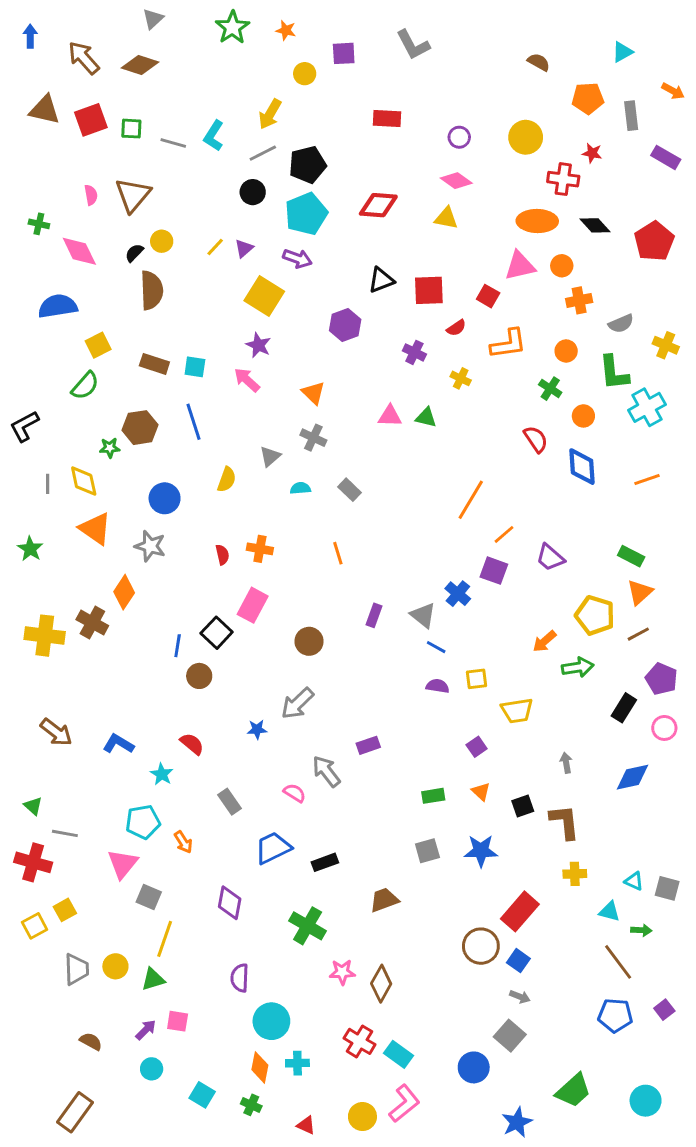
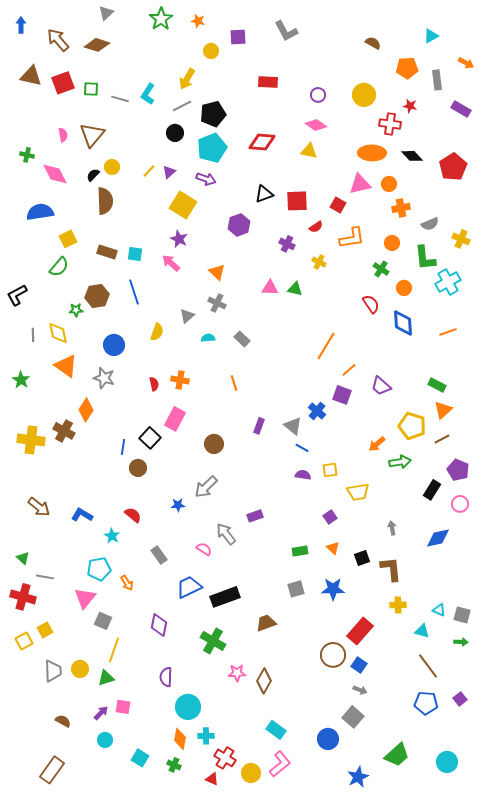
black rectangle: (325, 862) -> (225, 597), size x1.6
green arrow: (641, 930) -> (461, 642), moved
red cross: (360, 1041) -> (225, 758), moved

